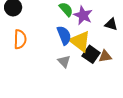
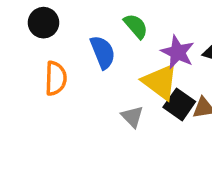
purple star: (83, 15) -> (178, 52), moved
blue semicircle: (64, 35) -> (103, 52), moved

